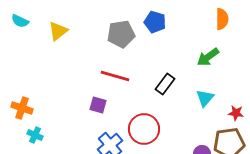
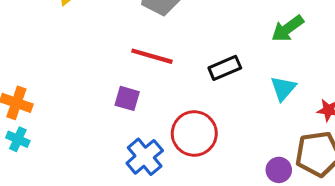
black rectangle: (165, 84) -> (225, 68), turned 30
cyan cross: (35, 135) -> (18, 139), moved

